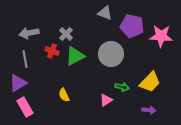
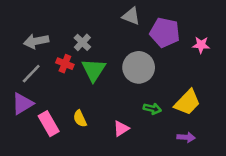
pink star: (161, 36) -> (201, 45), size x0.6
green triangle: (75, 56) -> (94, 70), turned -30
gray line: (25, 59) -> (31, 74), turned 54
pink triangle: (106, 100) -> (121, 129), moved
pink rectangle: (25, 107) -> (49, 124), moved

